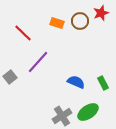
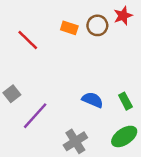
purple line: (38, 62) -> (35, 116), moved
green ellipse: (88, 112) -> (124, 136), moved

